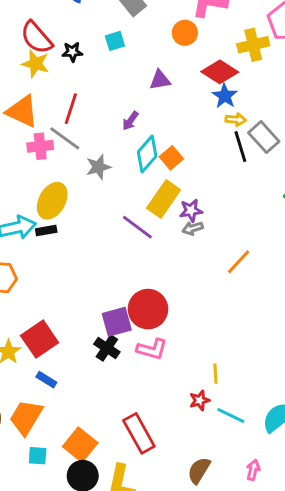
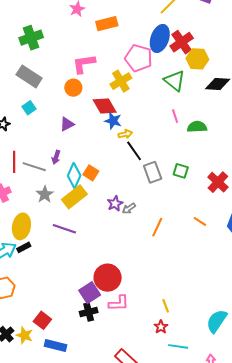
red diamond: (220, 72) -> (105, 106), turned 45
gray rectangle: (264, 137) -> (153, 172), moved, turned 40
gray line: (65, 138) -> (34, 167), moved
yellow rectangle: (164, 199) -> (74, 197), moved, turned 35
purple line: (137, 227) -> (64, 229), moved
gray arrow: (193, 228) -> (129, 208), moved
red square: (40, 339) -> (42, 320), size x0.7
black cross: (107, 348) -> (89, 312), turned -30
blue rectangle: (46, 380) -> (56, 346), size x1.5
cyan line: (231, 415) -> (178, 346), moved

